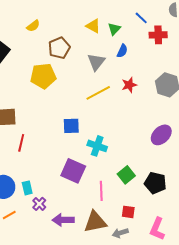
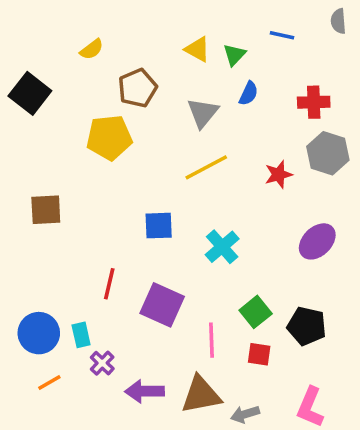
blue line: (141, 18) -> (282, 35), turned -32
red cross: (158, 35) -> (314, 102), moved
red star: (129, 85) -> (278, 174), moved
red line: (21, 143) -> (109, 284), moved
cyan cross: (97, 146) -> (222, 247), moved, turned 30
red square: (128, 212) -> (259, 354), moved

